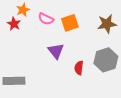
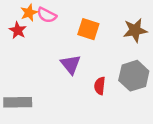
pink semicircle: (46, 19) -> (47, 15), moved
orange square: (70, 23) -> (88, 29), turned 36

